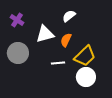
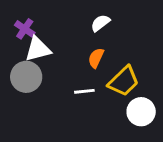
white triangle: (45, 34) -> (38, 49), moved
white circle: (86, 77) -> (141, 112), moved

